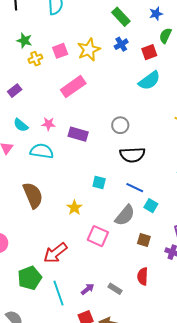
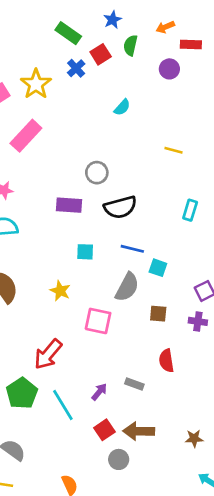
red square: (149, 52) -> (101, 54), moved
cyan semicircle: (149, 81) -> (122, 107), size x0.6
purple rectangle: (78, 134) -> (69, 205), moved

